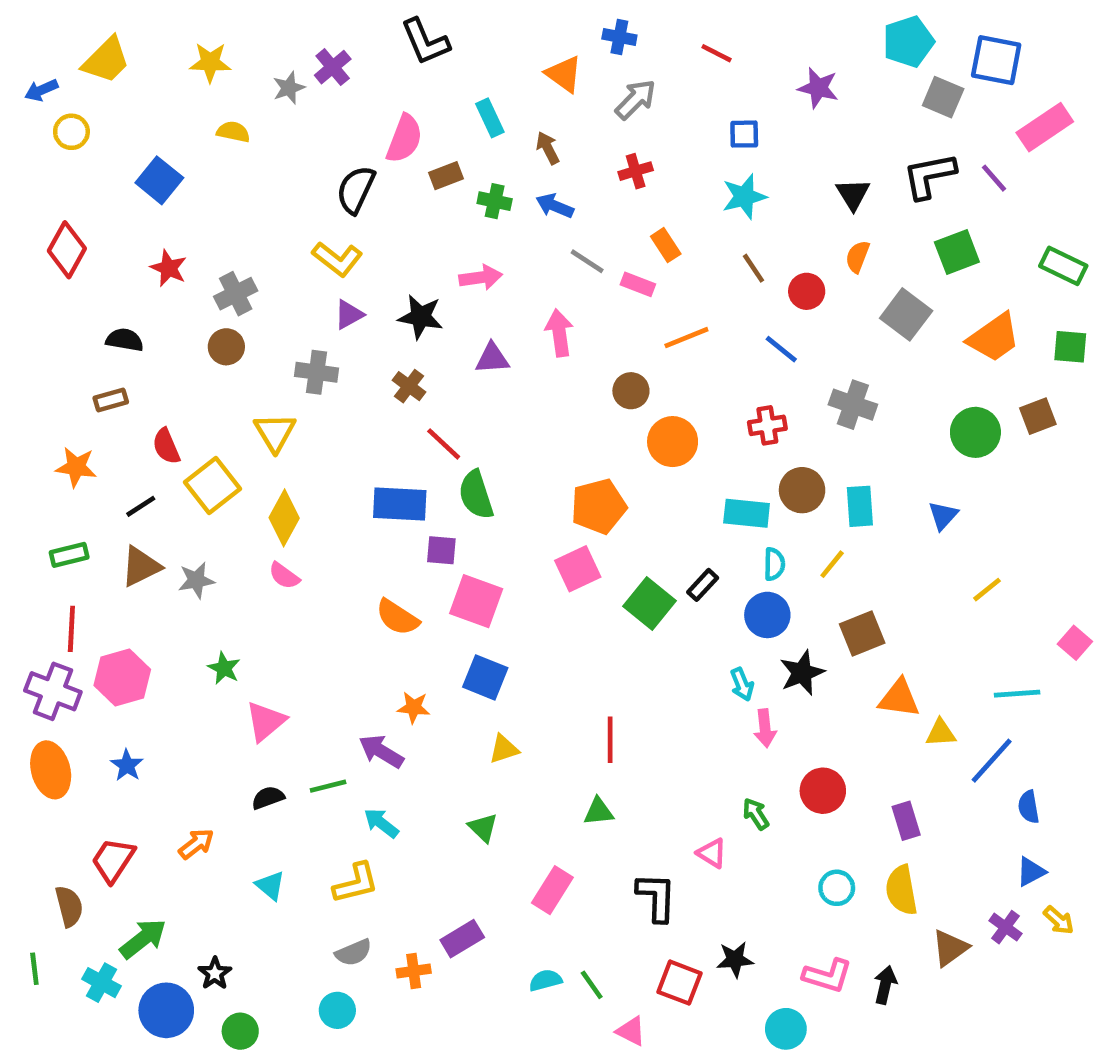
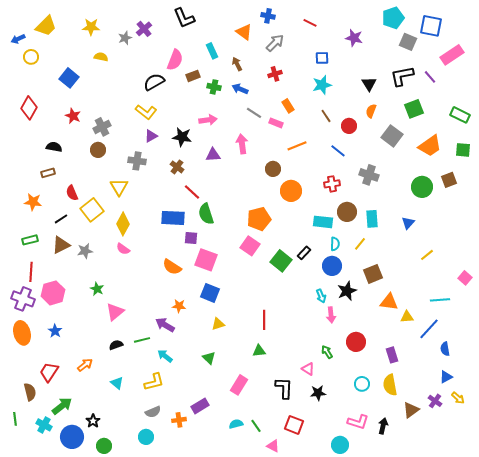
black semicircle: (356, 190) -> (154, 82), turned 35
pink square: (578, 569) -> (250, 246), turned -30
black star: (735, 959) -> (318, 393), moved

